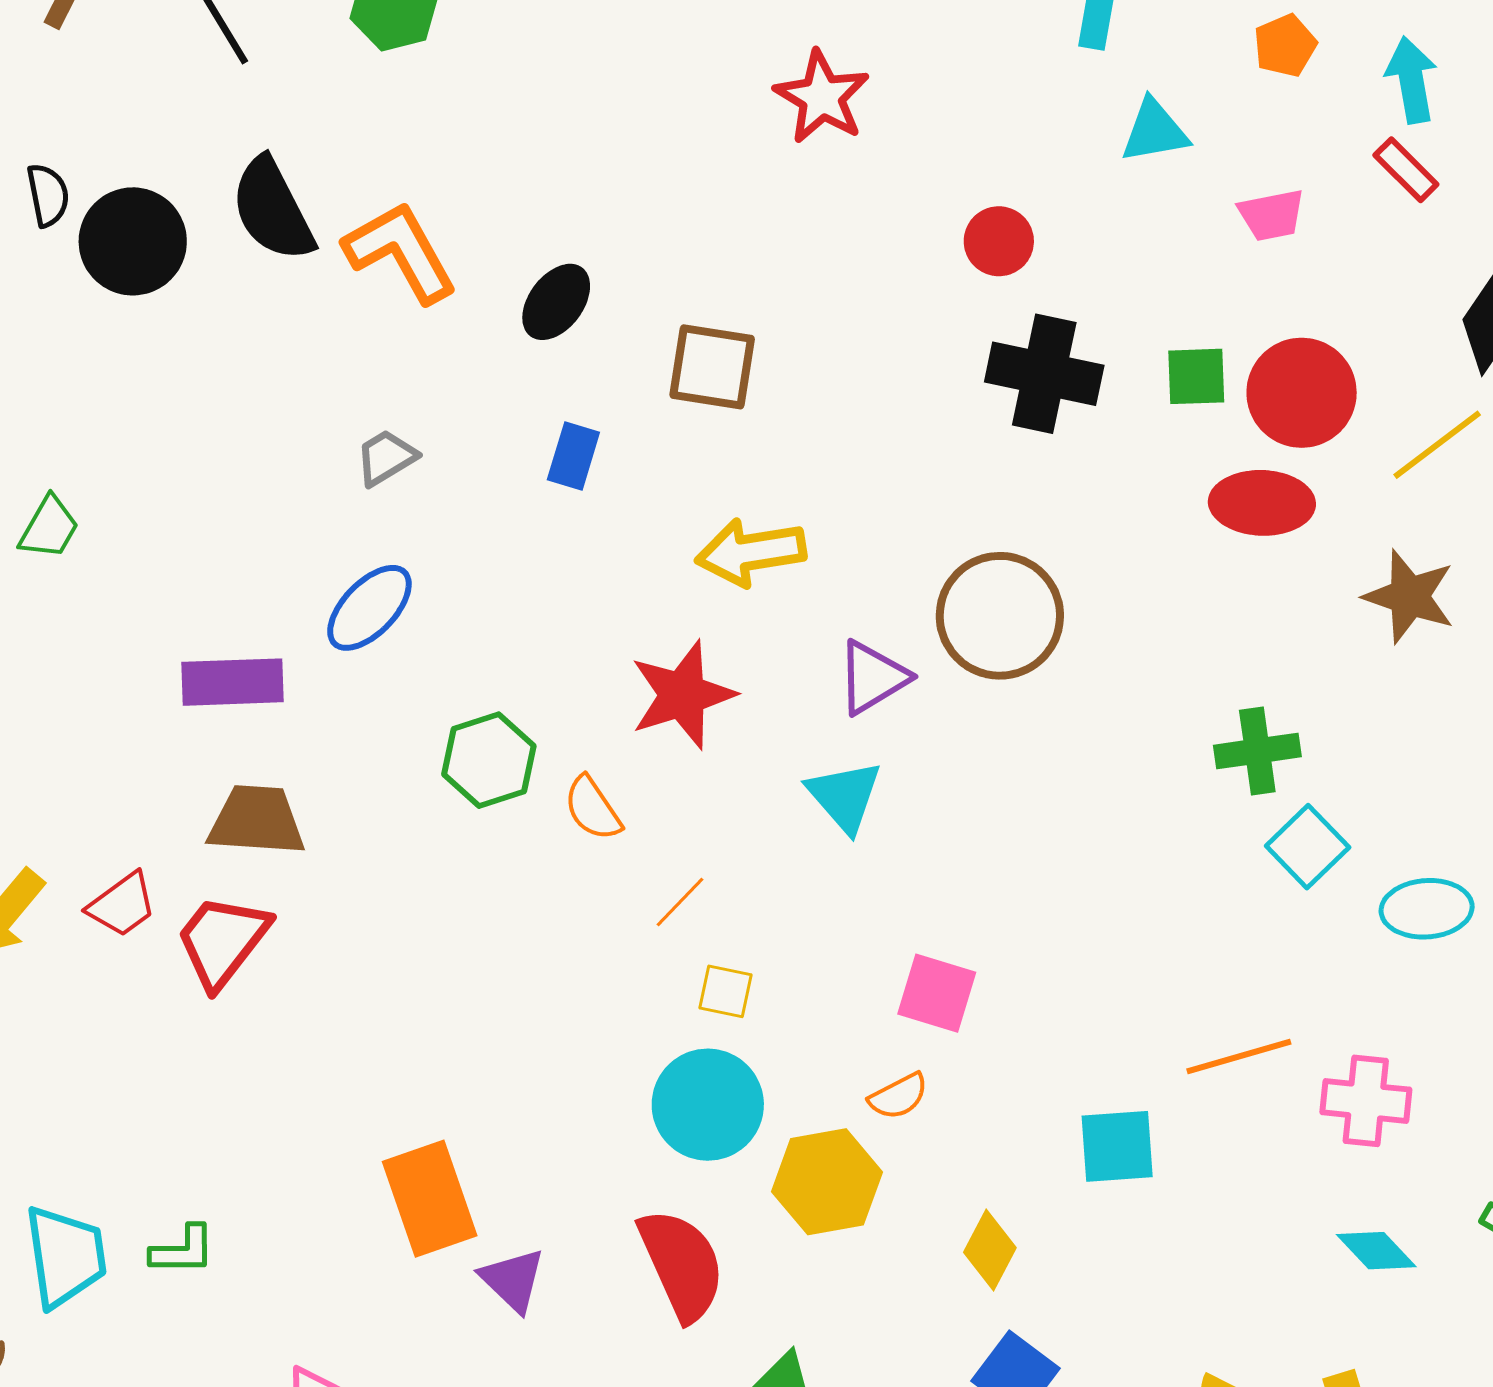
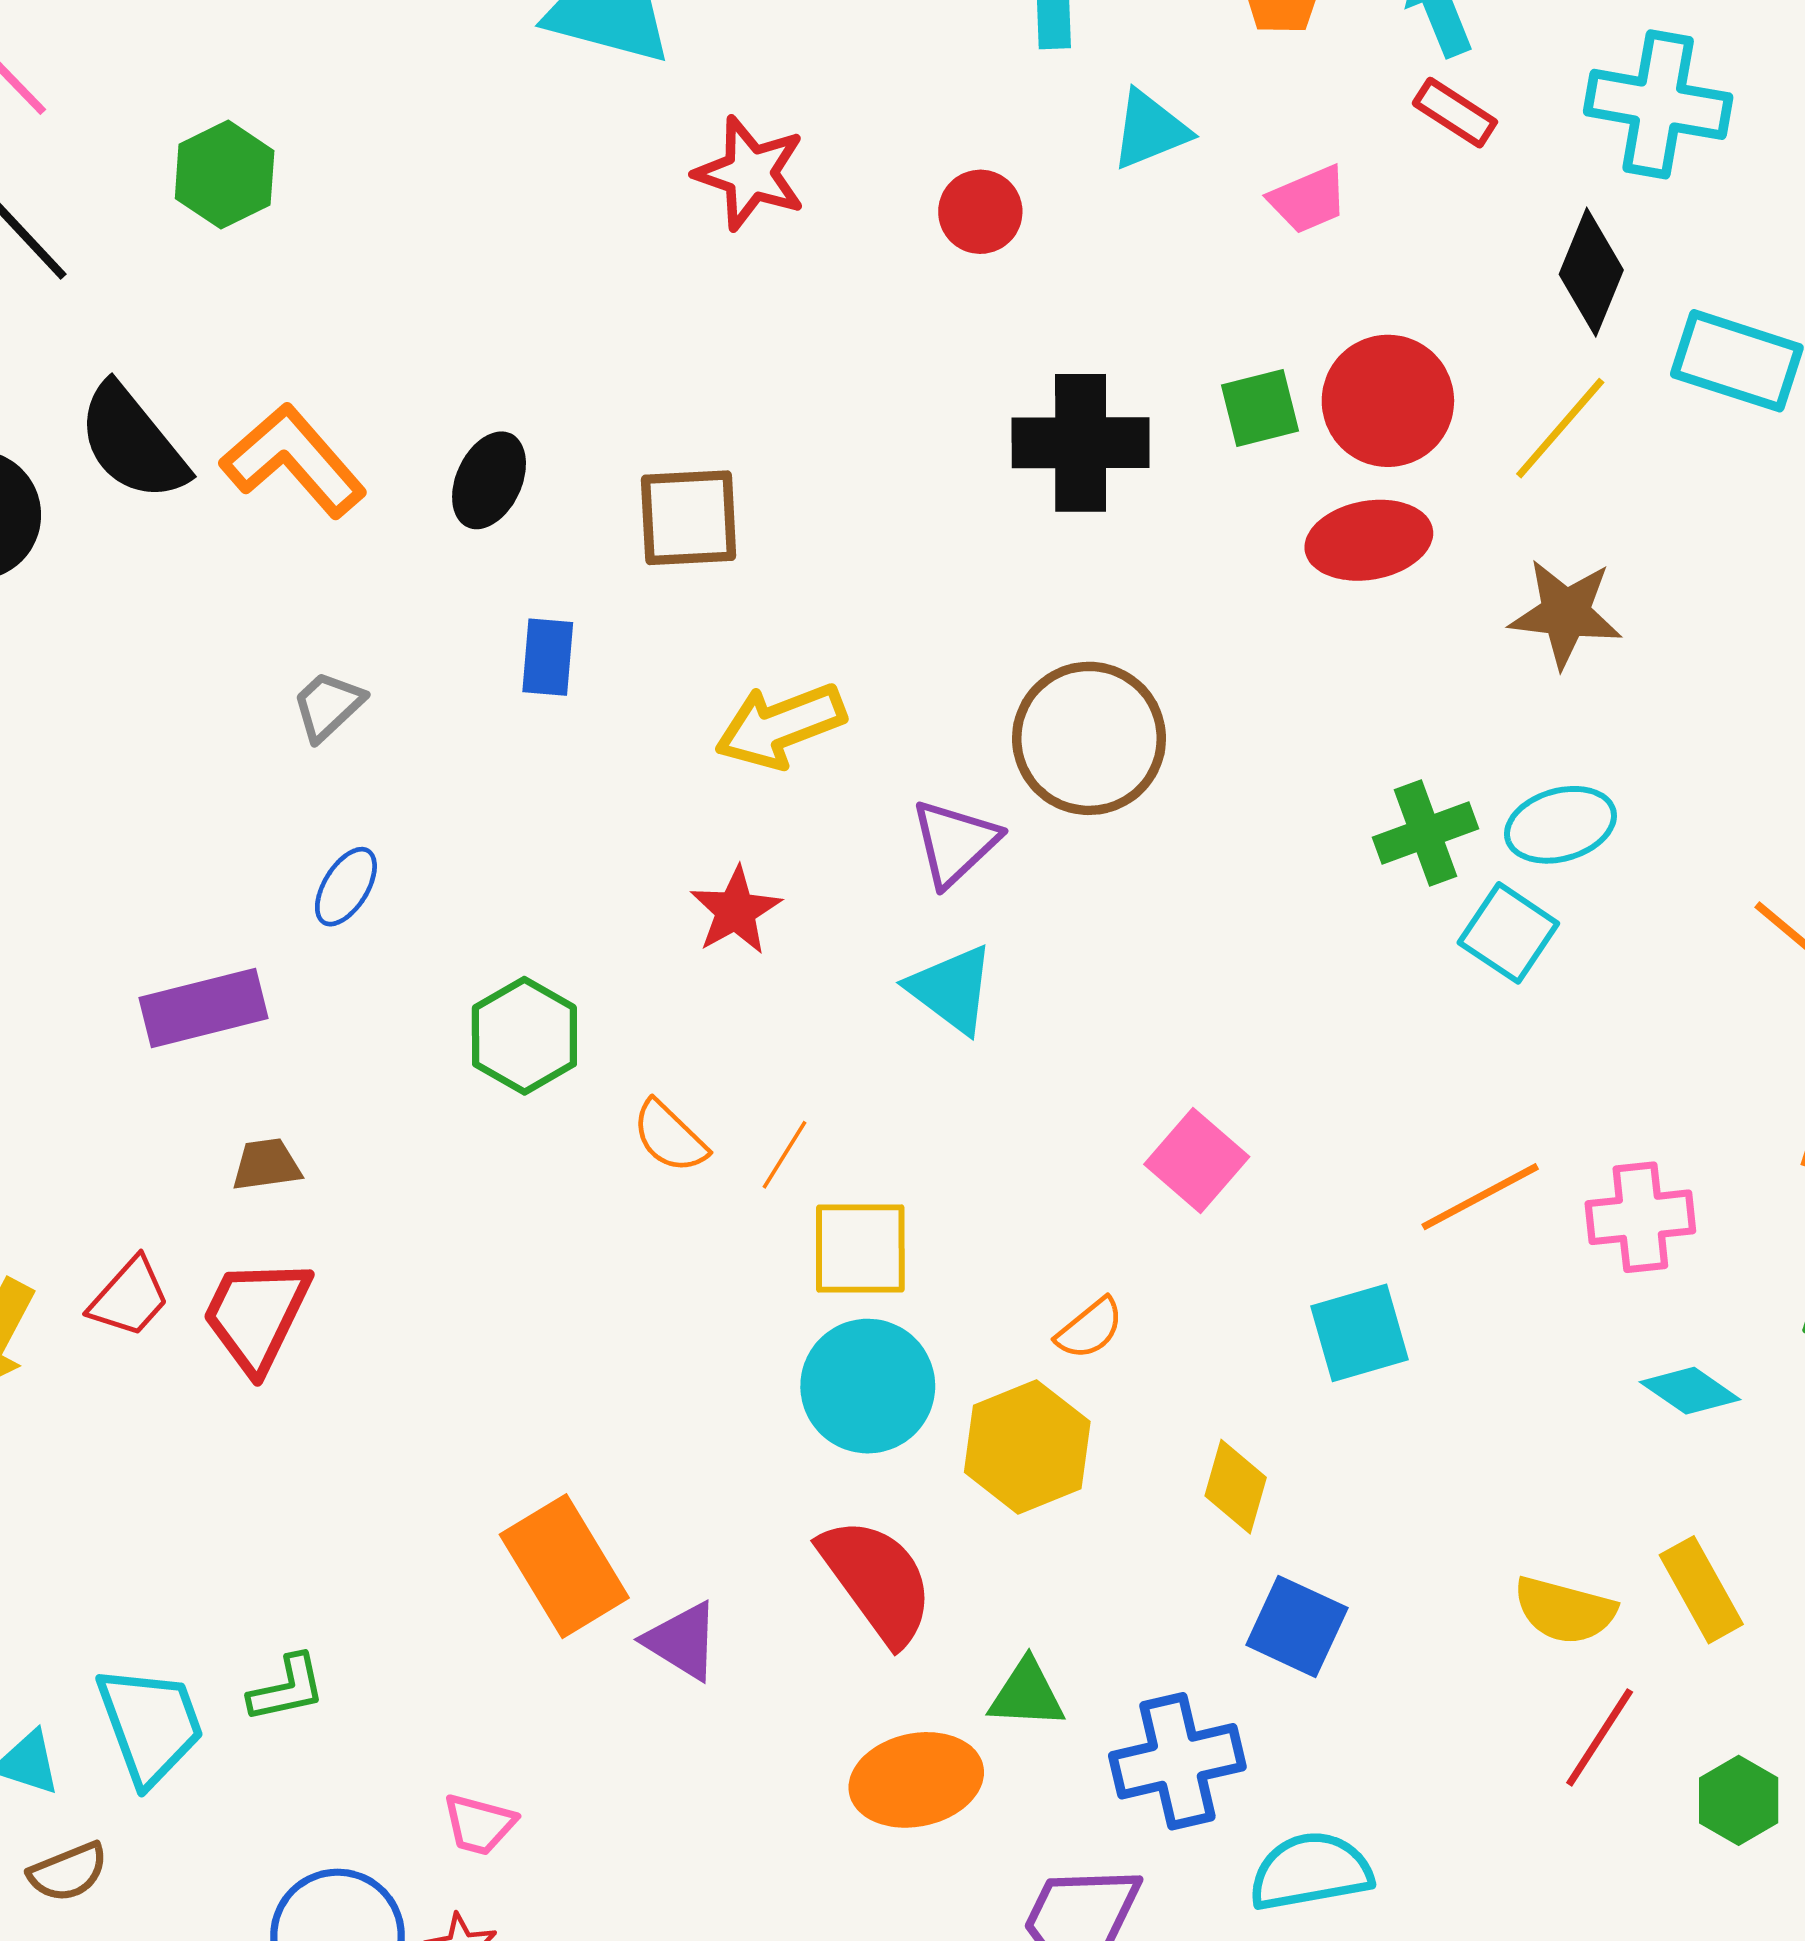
red circle: (999, 241) -> (980, 212), moved
blue ellipse: (369, 608) -> (346, 887), size x0.7
red star: (682, 695) -> (736, 911), size x0.7
orange semicircle: (593, 808) -> (670, 1137), moved
brown trapezoid: (257, 820) -> (266, 1165), size x0.6
cyan ellipse: (1427, 909) -> (1560, 825), moved
yellow square: (726, 991) -> (860, 1248), size x1.6
pink square: (937, 993) -> (1197, 1161), moved, turned 36

